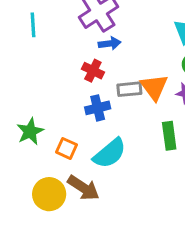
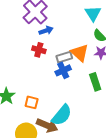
blue cross: (98, 108) -> (63, 70), moved
cyan semicircle: (110, 153) -> (62, 115), moved

